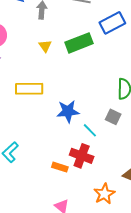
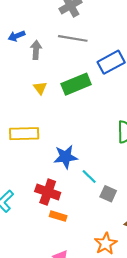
gray square: (113, 117) -> (108, 194), moved
red cross: (82, 156) -> (48, 192), moved

